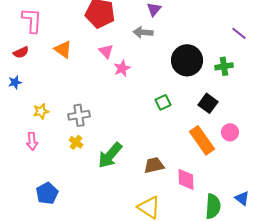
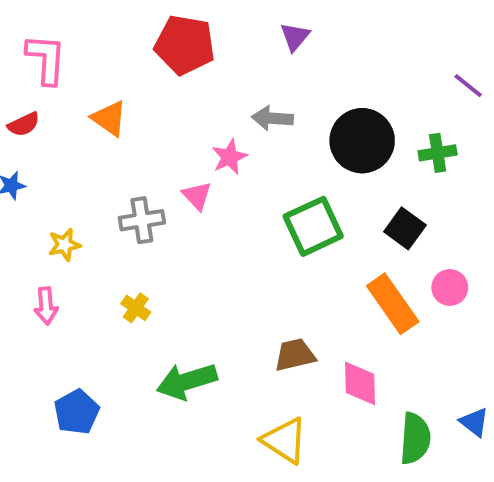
gray arrow: (143, 32) -> (272, 118), moved
pink triangle: (106, 51) -> (197, 196), moved
green square: (163, 102) -> (313, 226), size x1.8
gray cross: (79, 115) -> (142, 220), moved
green arrow: (110, 155) -> (187, 381), moved, turned 32

